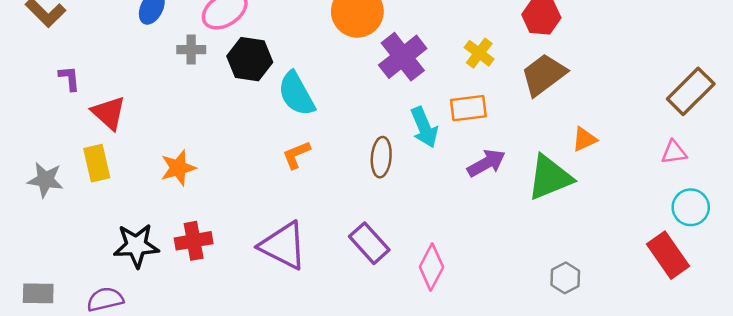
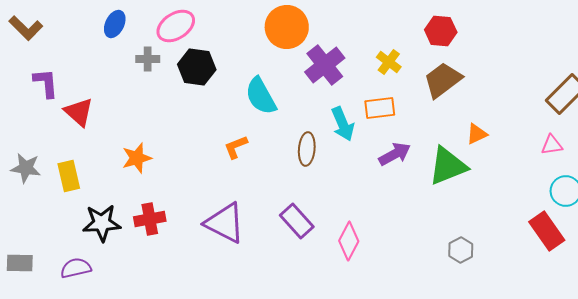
purple L-shape: (69, 78) -> (46, 83), size x1.4
cyan semicircle: (296, 94) -> (261, 96), moved
yellow rectangle: (97, 163) -> (69, 176), moved

